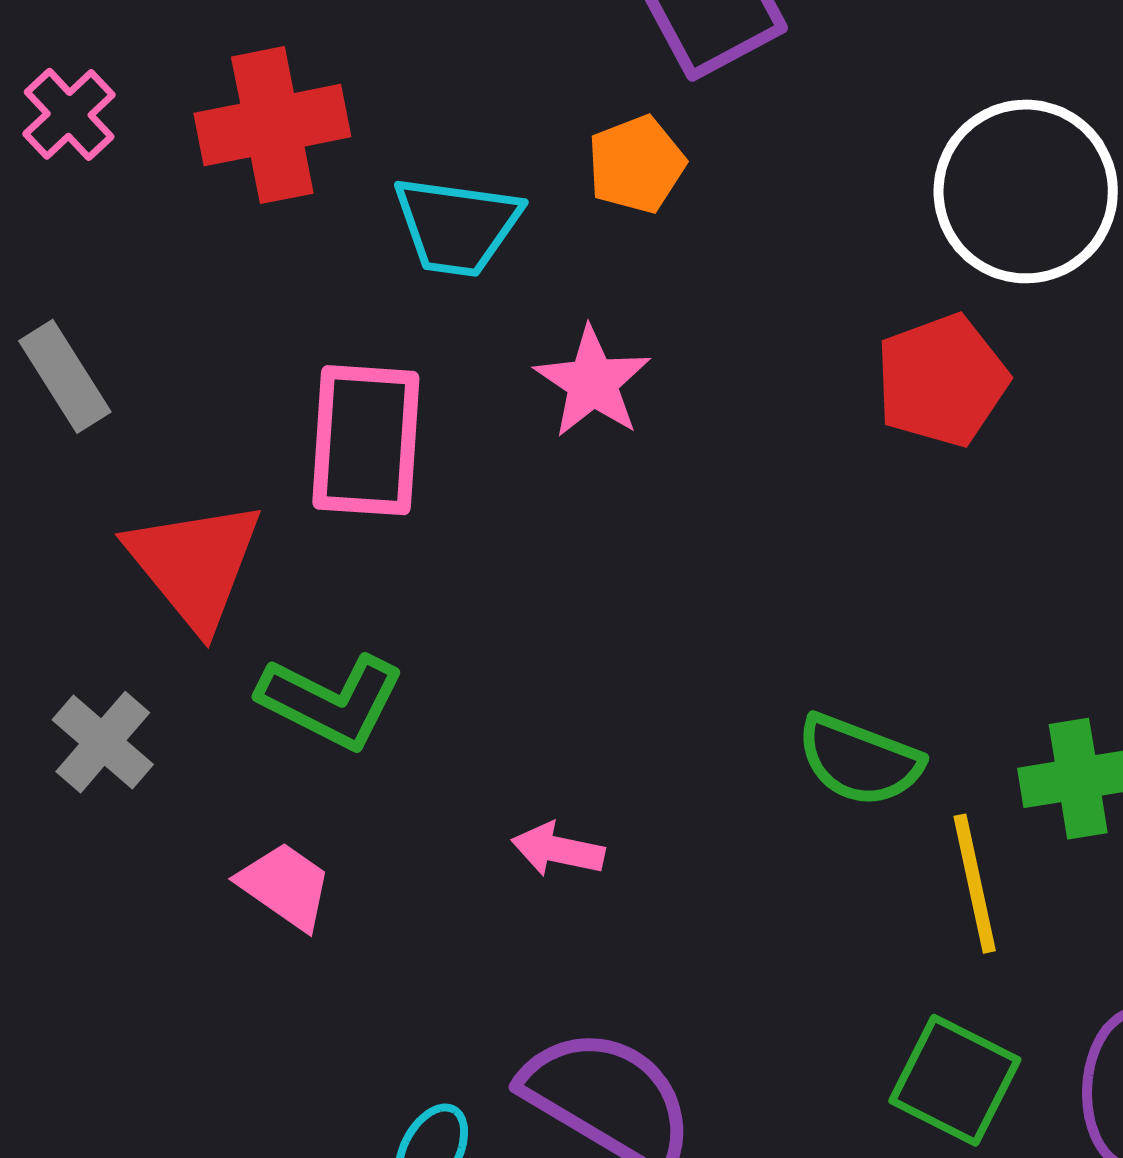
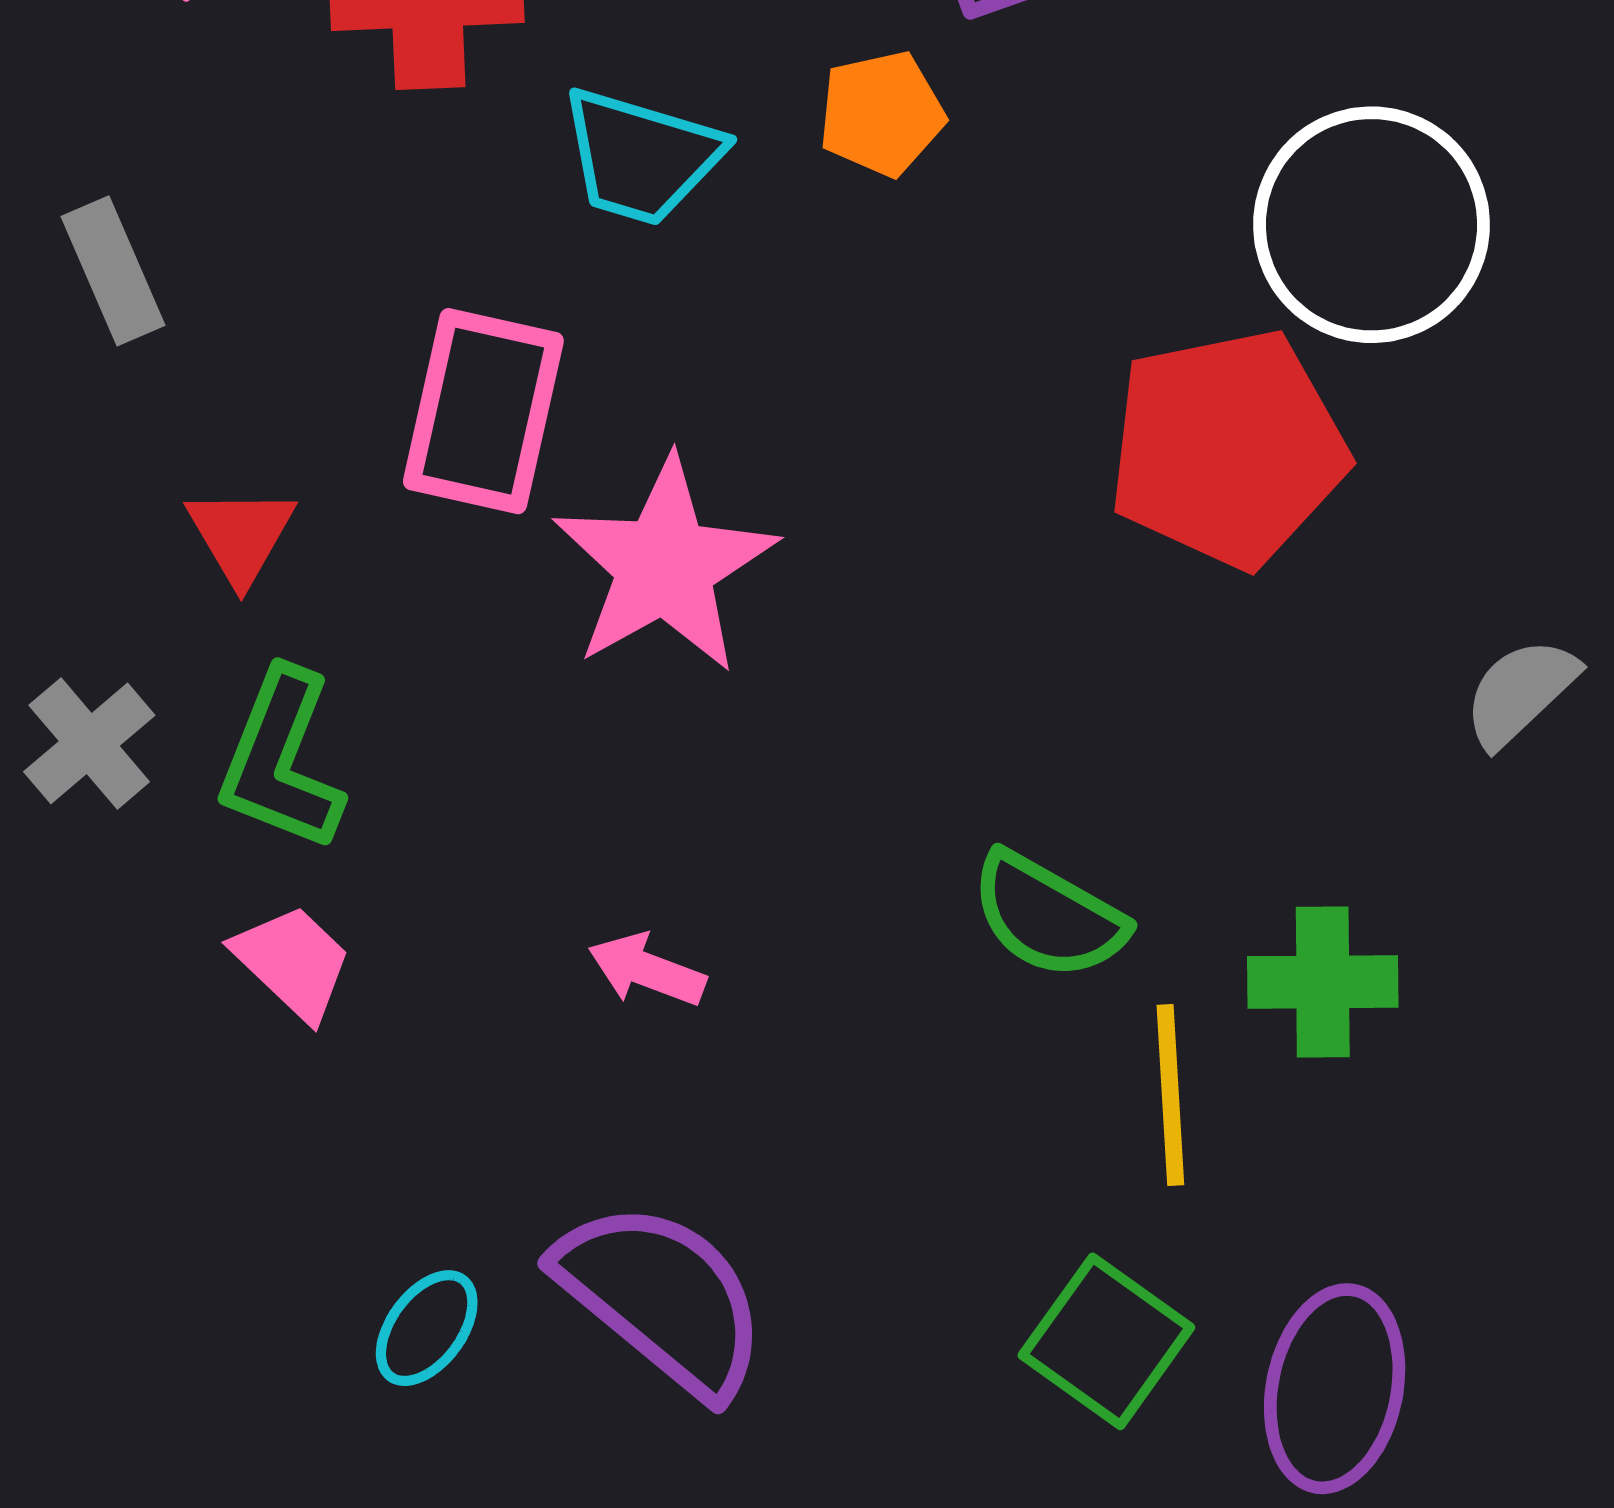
red pentagon: (942, 380) -> (1228, 448), size x1.4
pink star: (593, 382) -> (665, 566), moved, size x1.5
red triangle: (195, 564) -> (241, 535), size x0.6
green L-shape: (331, 701) -> (281, 760), moved, turned 76

